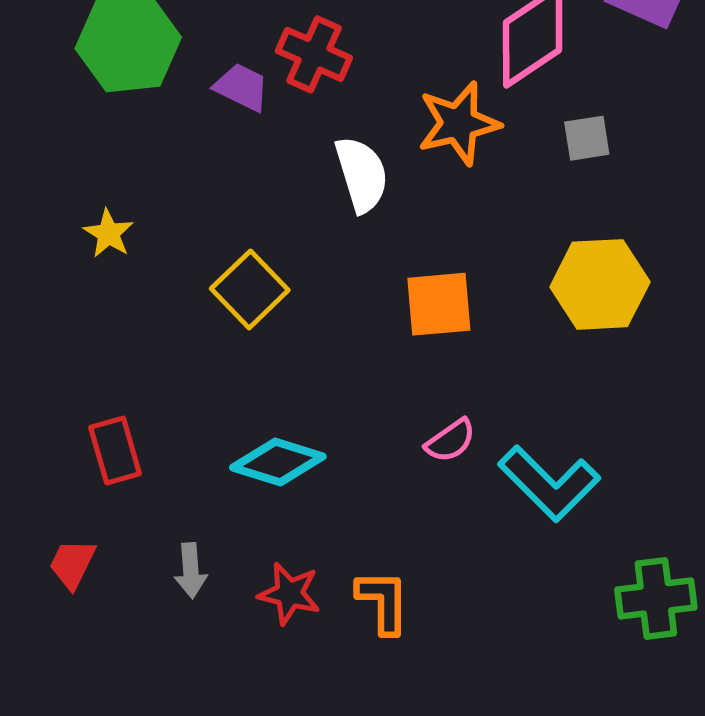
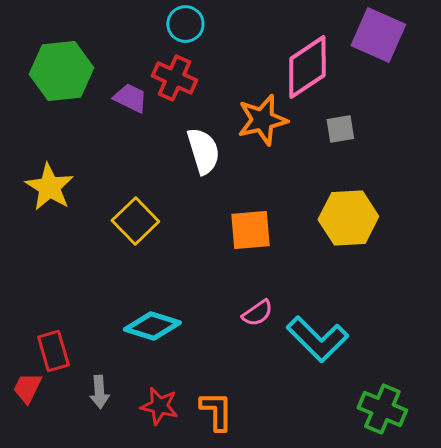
yellow star: (108, 234) -> (49, 187), size x1.6
red rectangle: (115, 450) -> (53, 351), moved
green cross: (656, 598) -> (382, 409), turned 30

